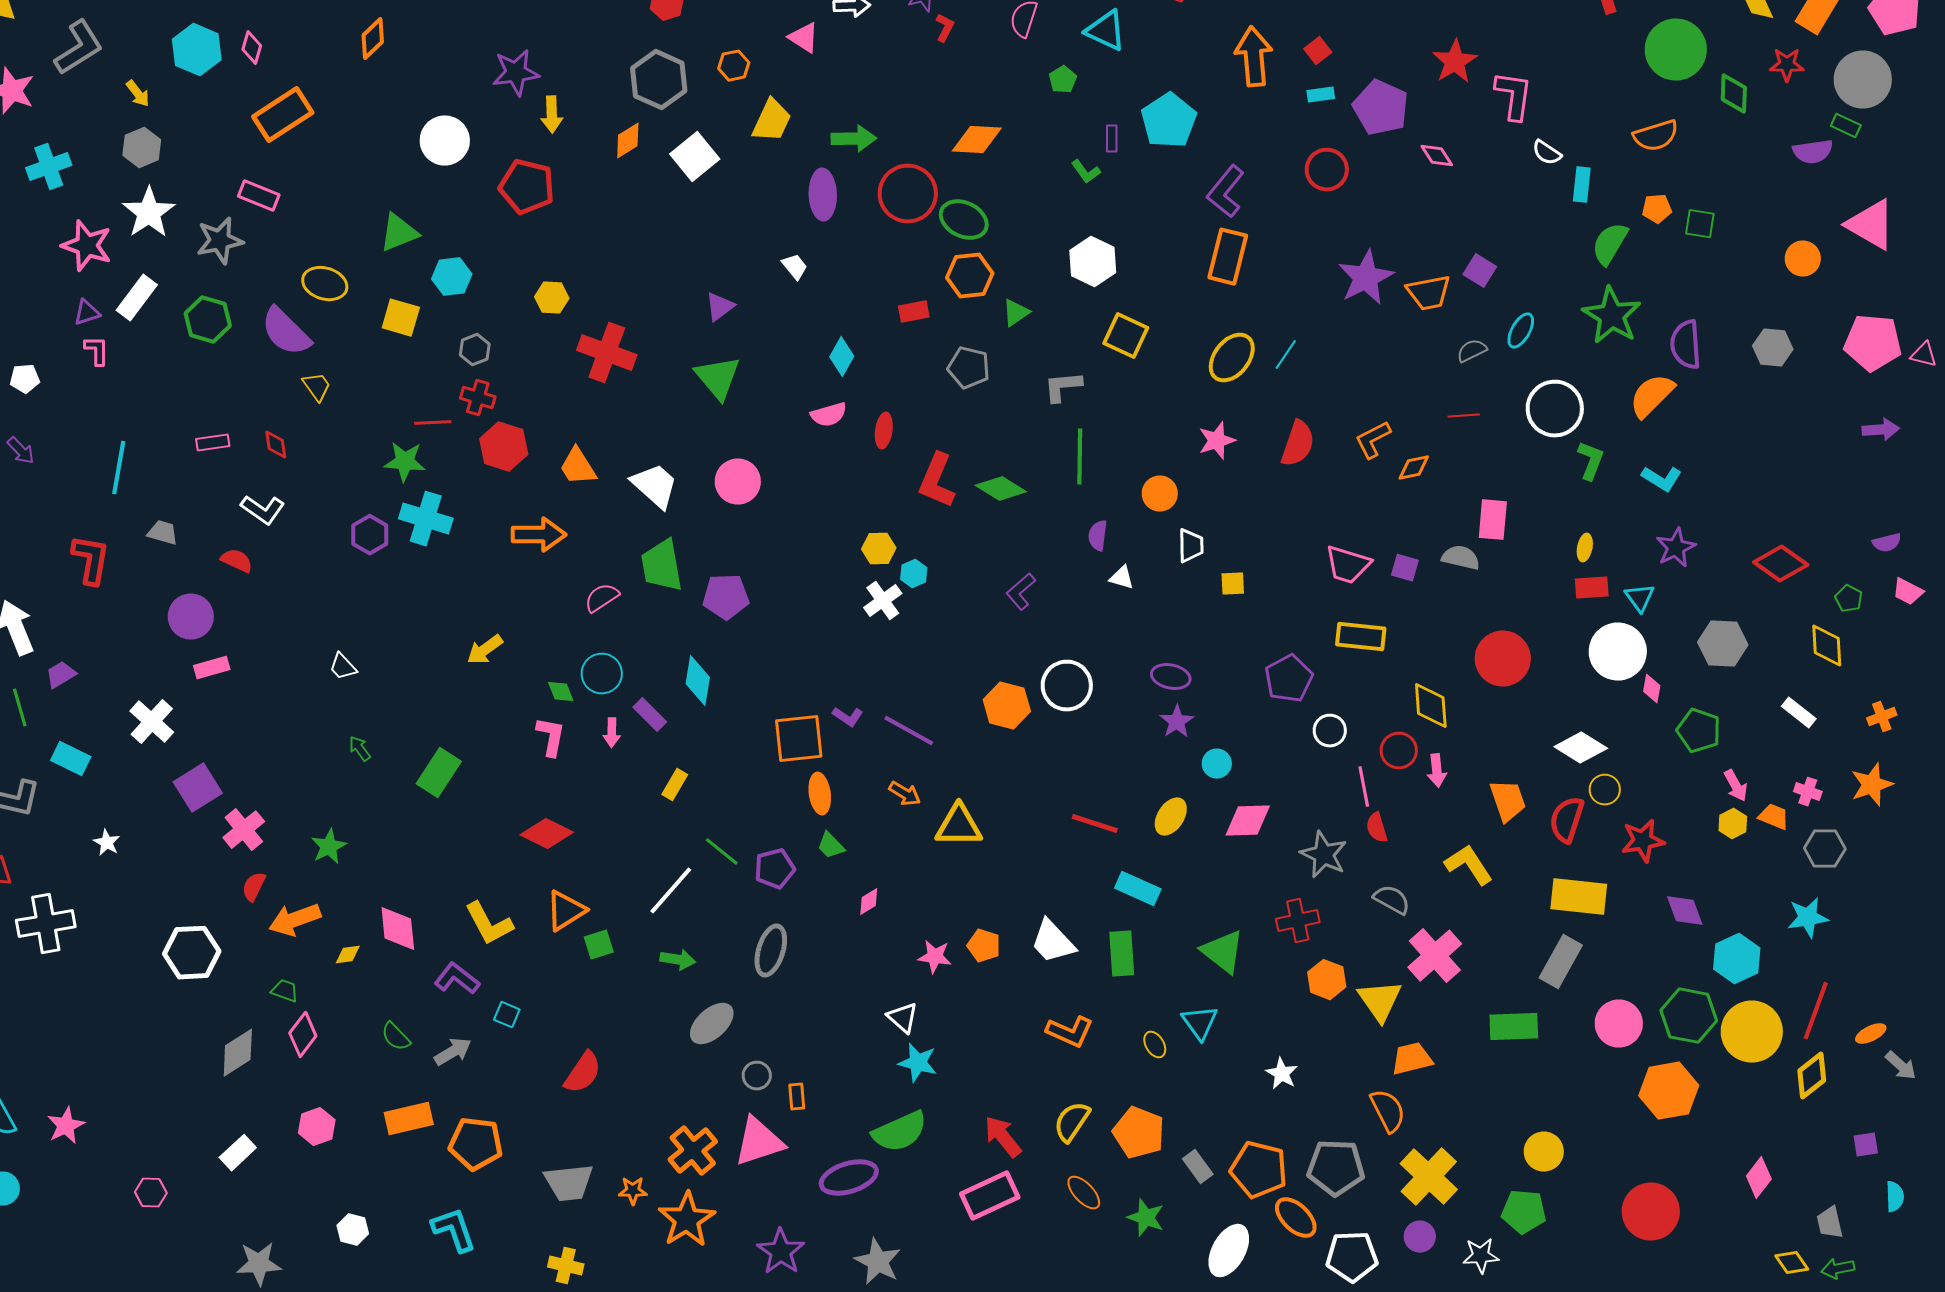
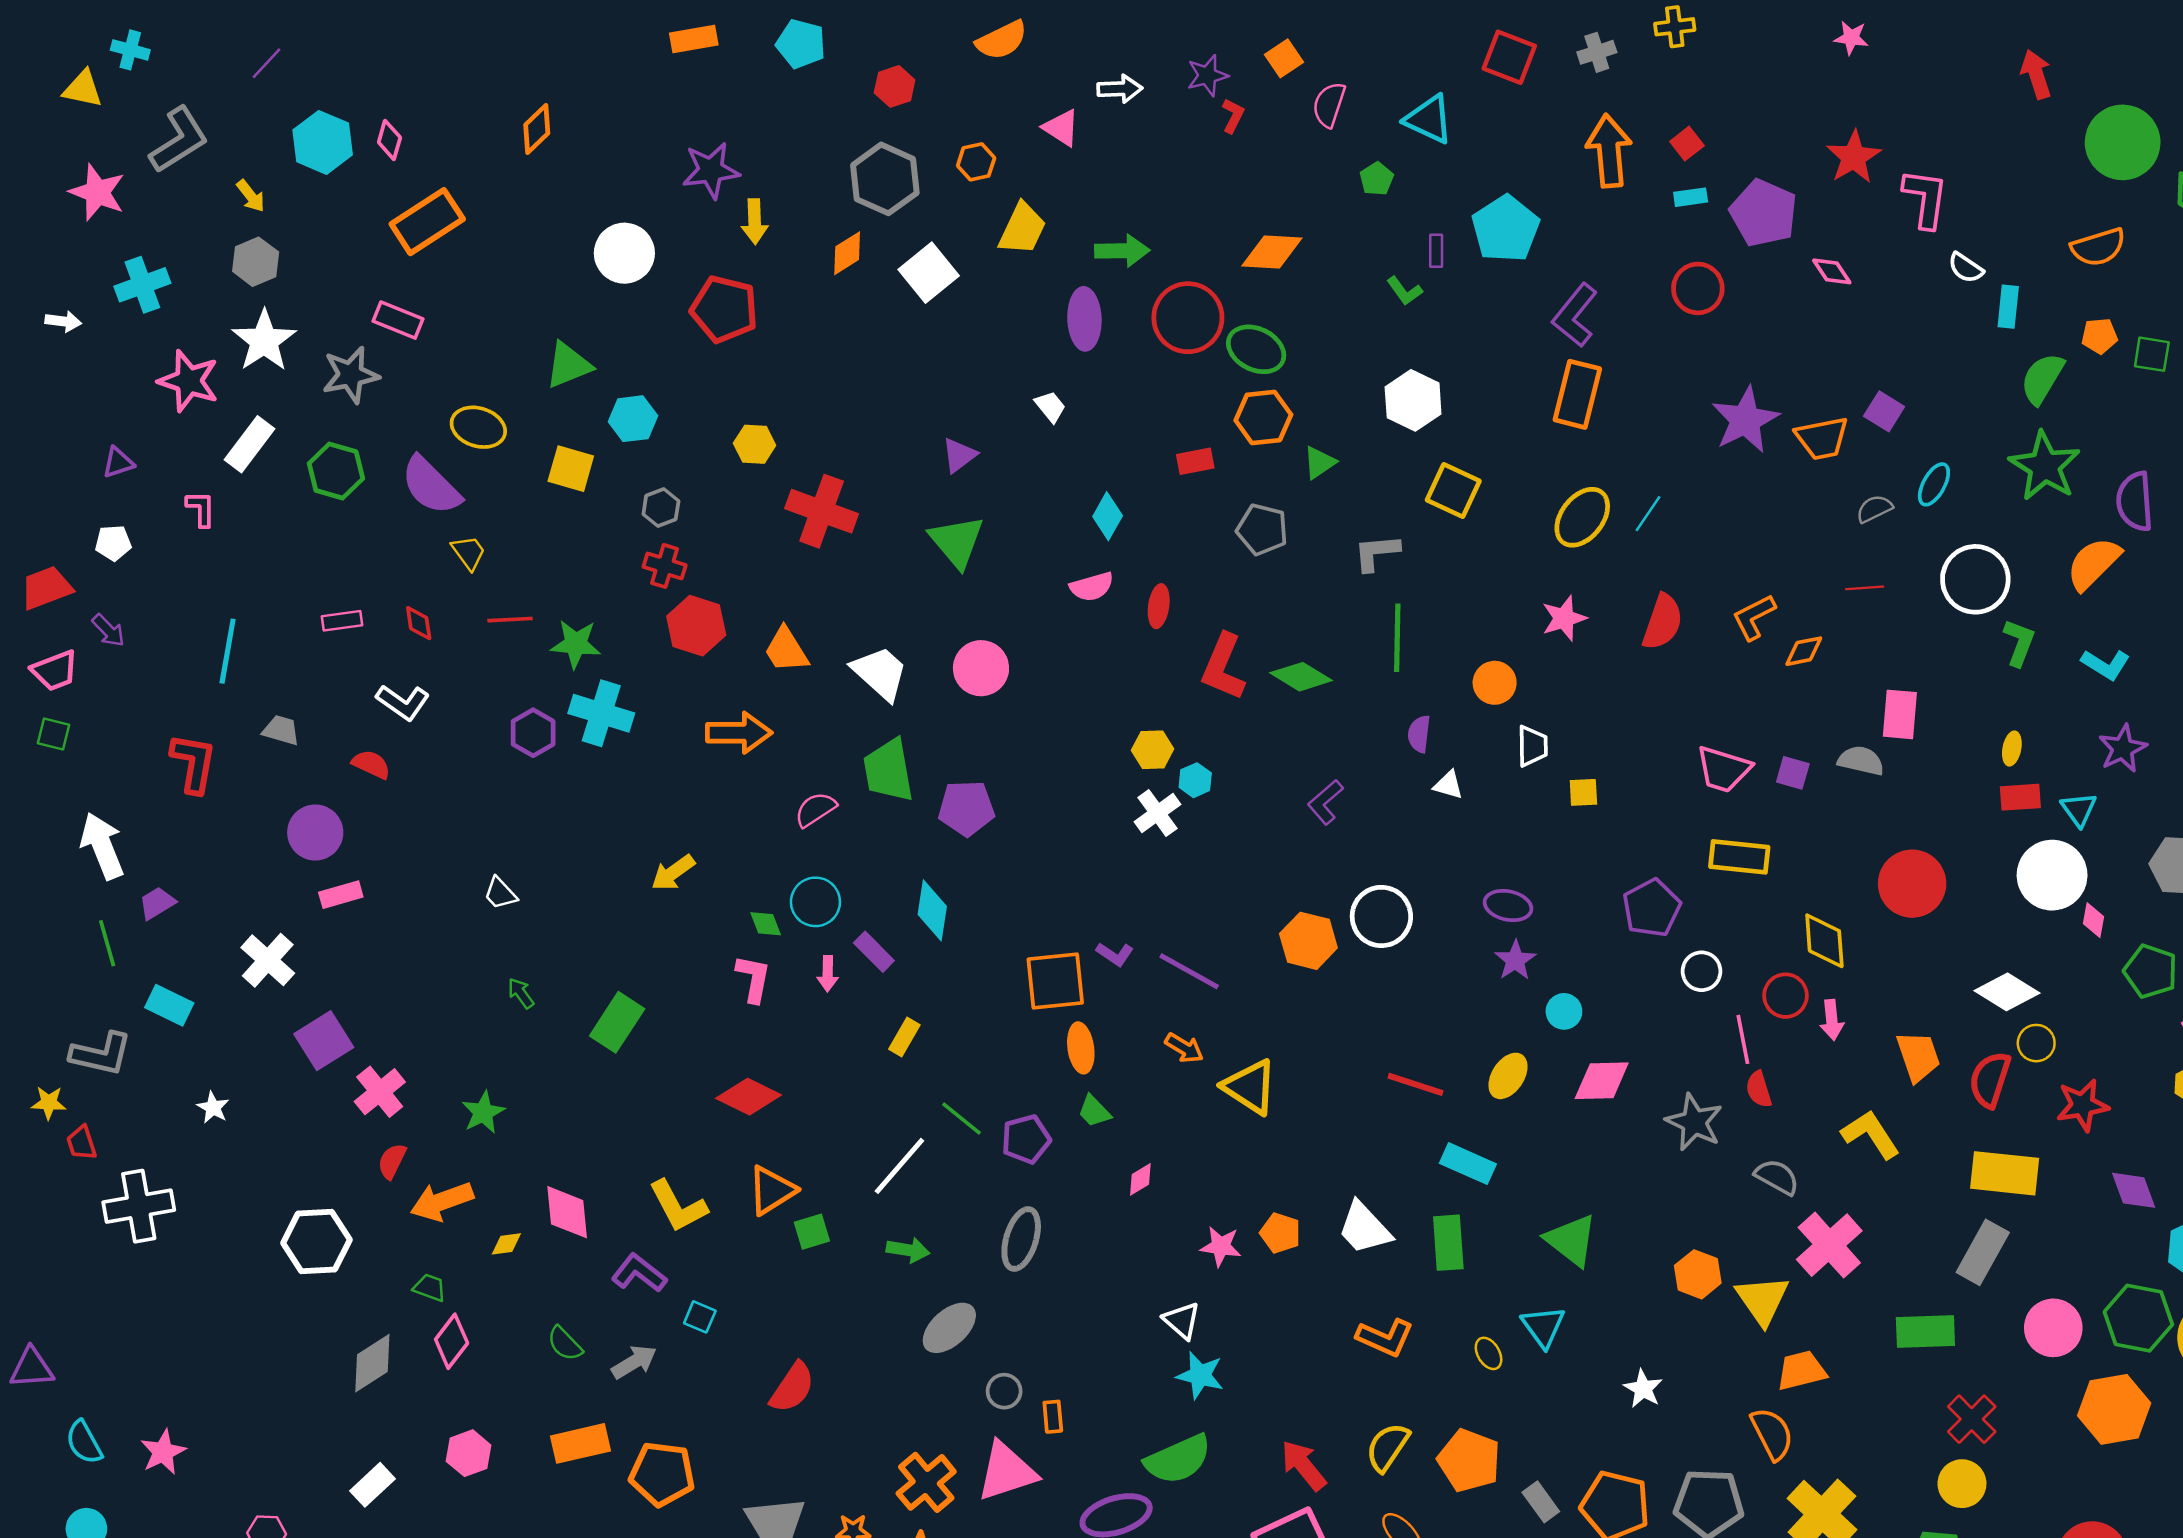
purple triangle: (87, 313) -> (118, 462), moved
red line: (433, 423) -> (510, 620), moved
yellow triangle: (959, 826) -> (1250, 1087), turned 33
red cross: (1298, 921) -> (1972, 1419), moved, turned -33

